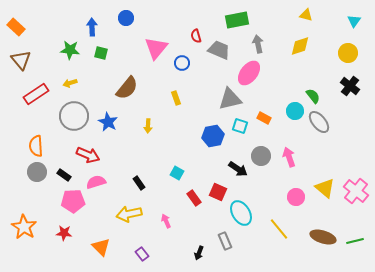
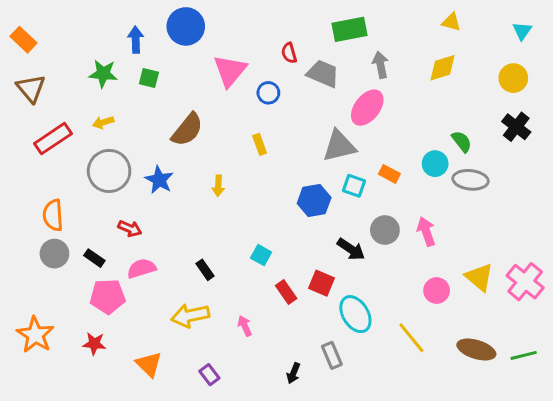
blue circle: (126, 18) -> (186, 26), size x1.6
gray ellipse: (319, 122) -> (470, 180), turned -45
red arrow: (88, 155) -> (130, 229), size x0.7

